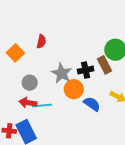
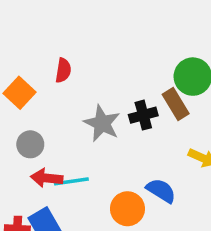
gray circle: (30, 83) -> (30, 144), moved
orange circle: (74, 89) -> (127, 209), moved
blue semicircle: (92, 104) -> (161, 191), moved

